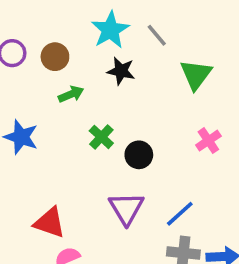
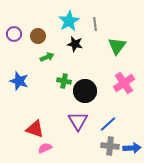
gray line: (157, 35) -> (95, 24), turned 32
green cross: (101, 137) -> (64, 81), turned -32
pink cross: (208, 141) -> (124, 83), size x1.5
black circle: (139, 155) -> (85, 91), size x1.5

